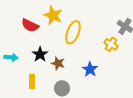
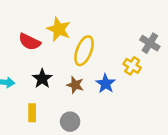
brown star: (58, 63) -> (75, 85), moved
blue star: (90, 69) -> (106, 84), moved

